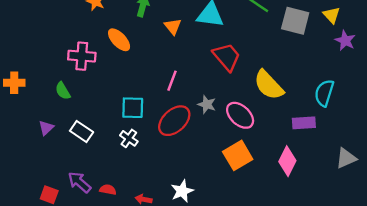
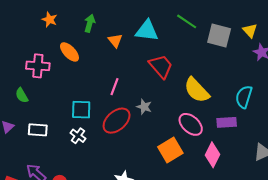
pink ellipse: (240, 115) -> (191, 124), moved
white rectangle: (82, 132) -> (38, 130), turned -30

